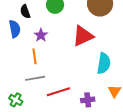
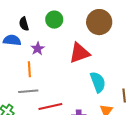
blue semicircle: (15, 29) -> (12, 40), turned -78
cyan semicircle: (104, 63) -> (98, 82), turned -35

